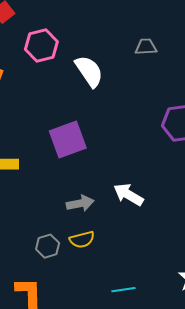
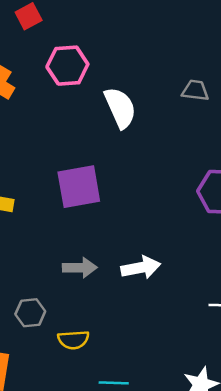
white arrow: (128, 195) -> (141, 268), turned 128
yellow semicircle: (82, 240) -> (73, 340), moved

